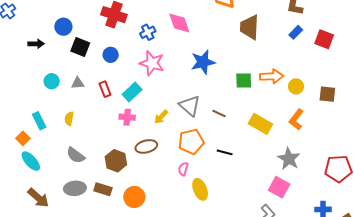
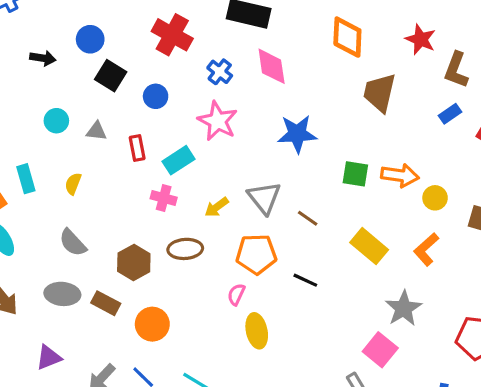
blue cross: (148, 32) -> (220, 72), turned -35

